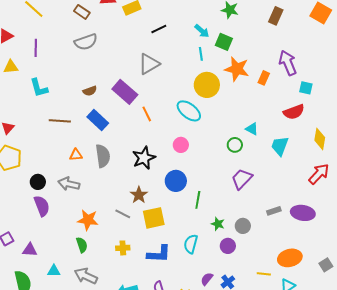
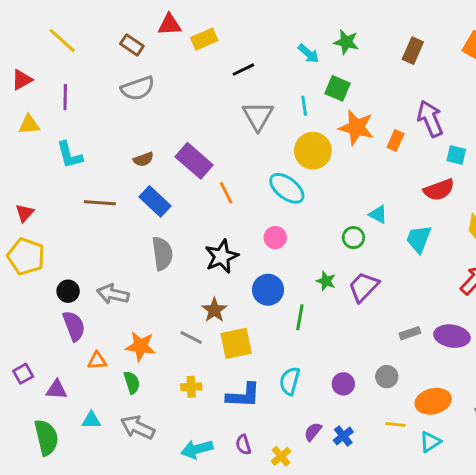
cyan arrow: (202, 31) -> (309, 54), moved
gray triangle: (149, 64) -> (258, 116), moved, turned -30
orange triangle: (76, 155) -> (97, 361), moved
green star: (218, 224) -> (326, 281), moved
gray circle: (243, 226) -> (387, 377), moved

